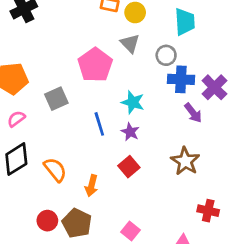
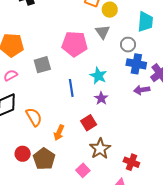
pink pentagon: (95, 65) -> (75, 44), turned 30
purple arrow: (193, 113) -> (142, 90), turned 112
purple star: (130, 132) -> (101, 98), moved
brown star: (185, 161) -> (100, 149), moved
red cross: (208, 211) -> (131, 162), moved

